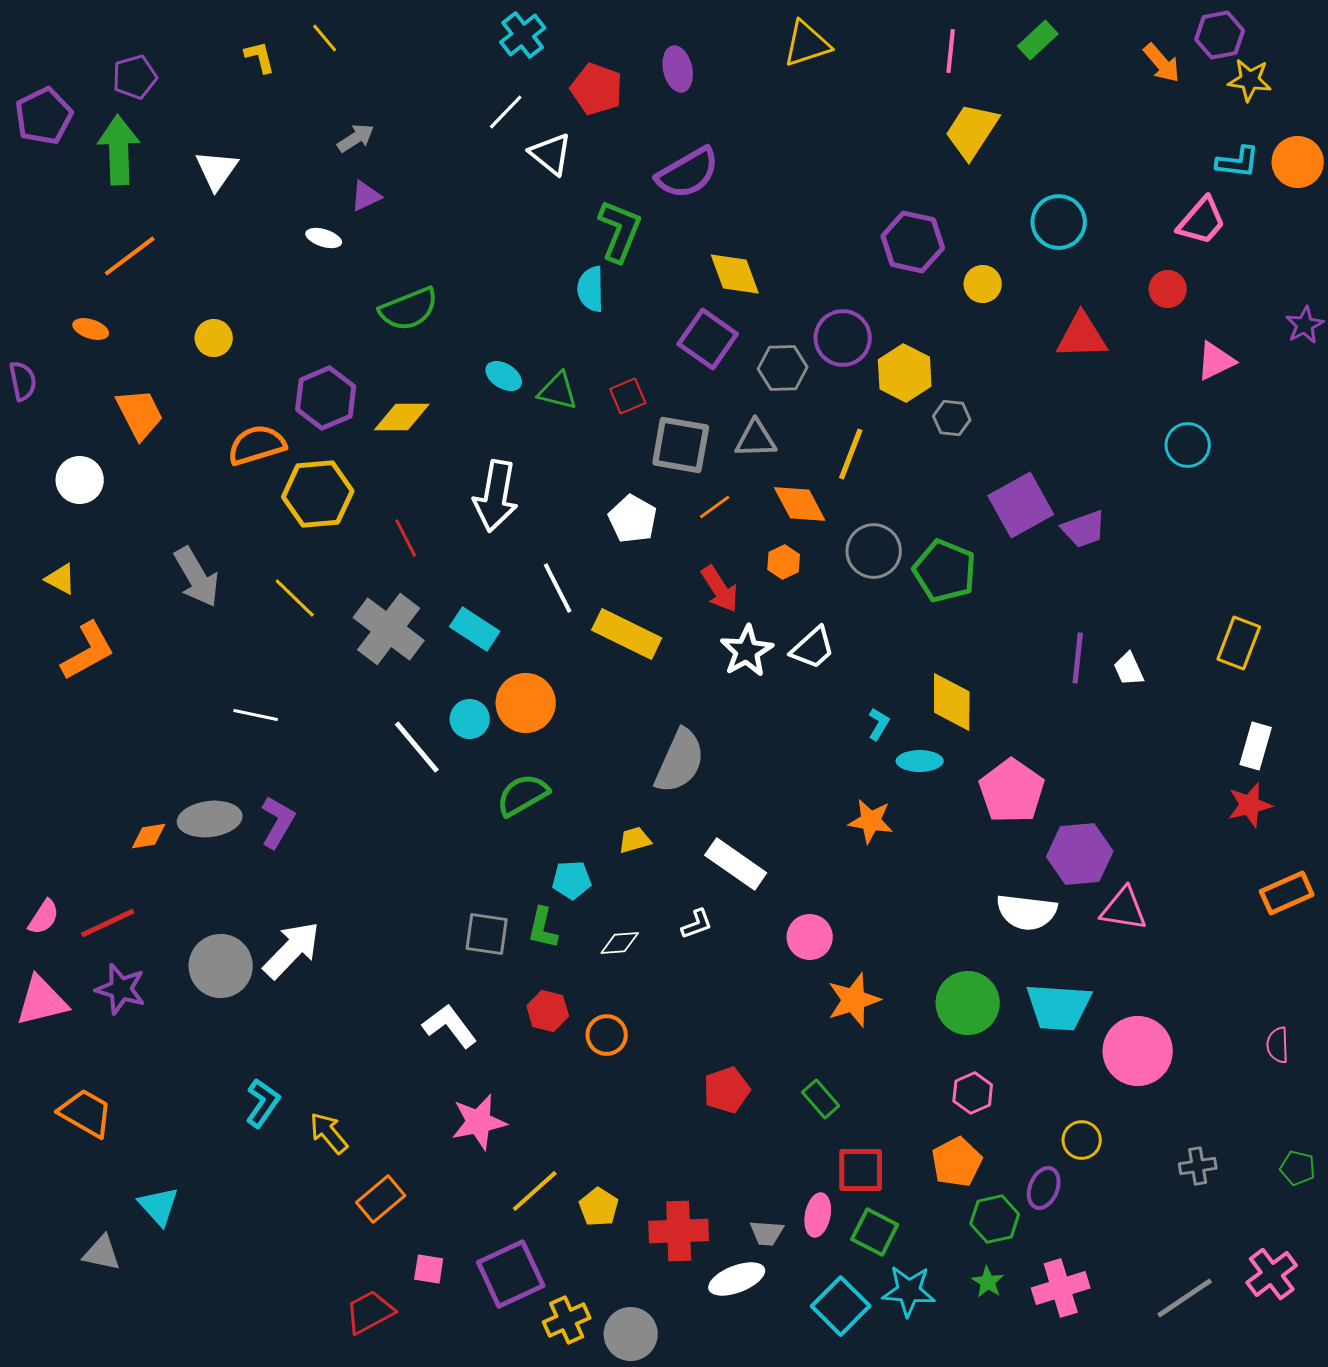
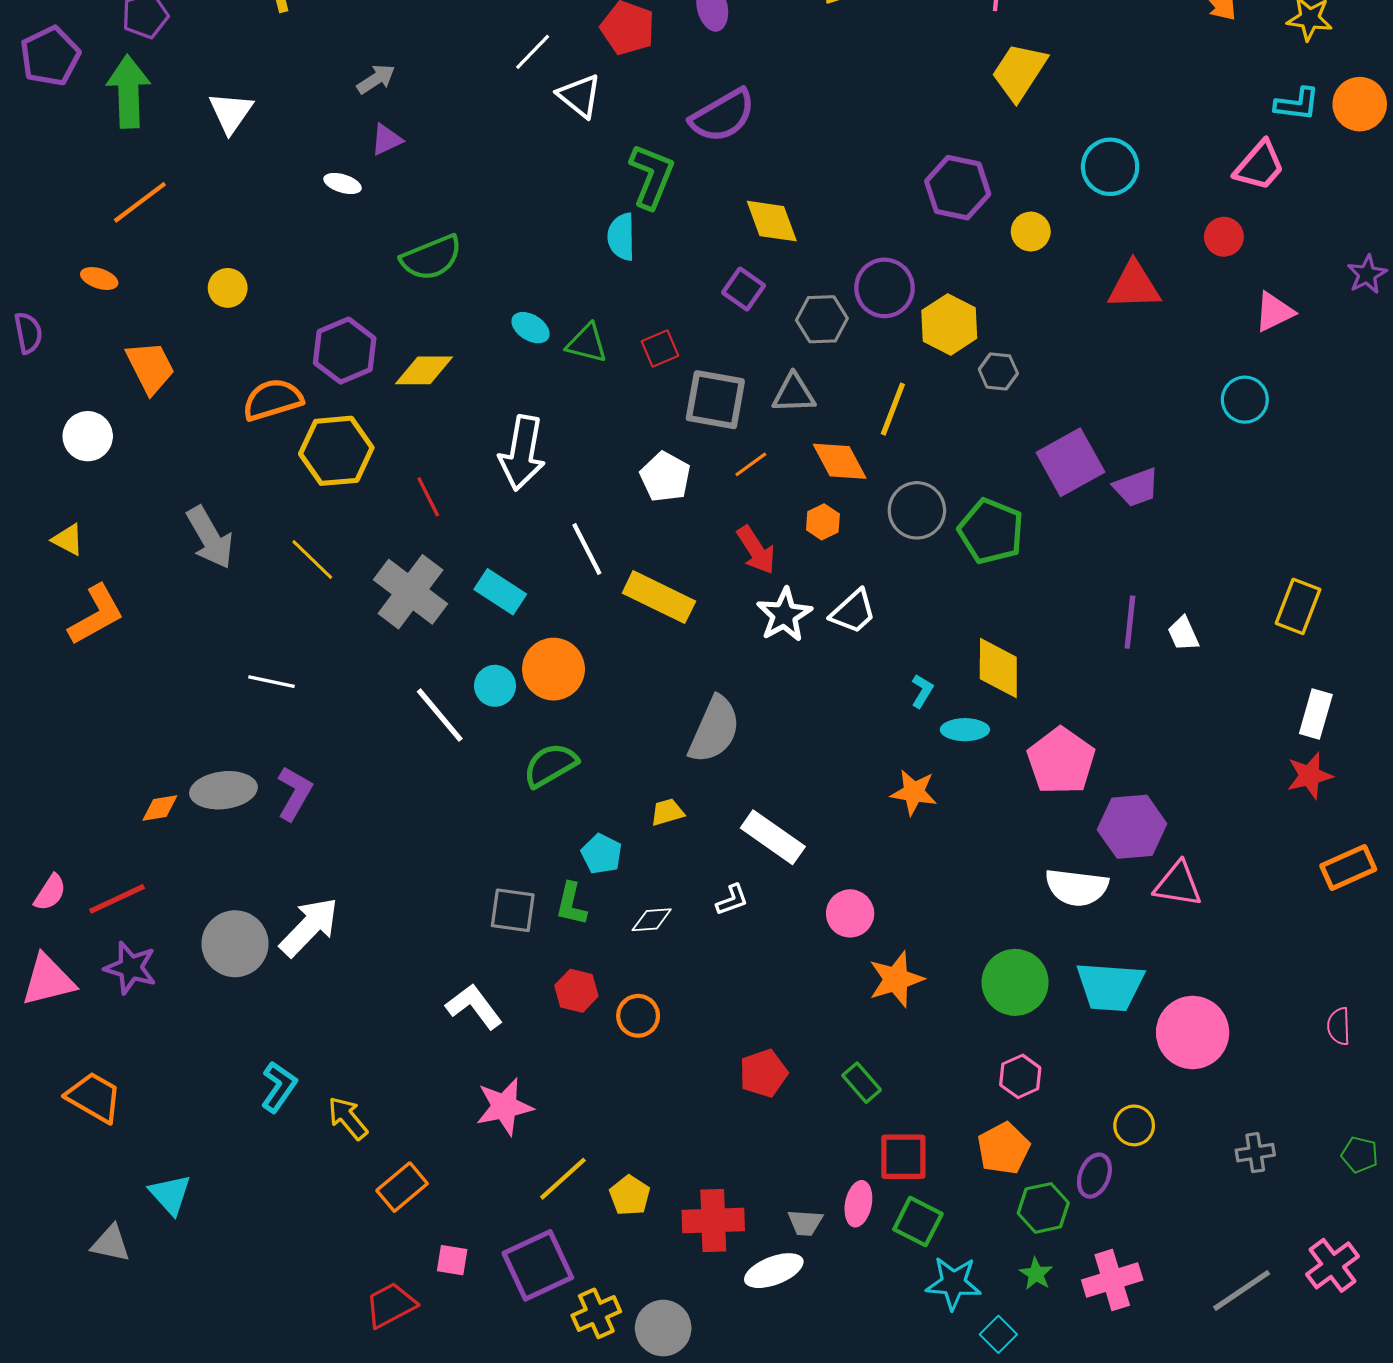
purple square: (708, 339) -> (744, 289), size x0.7
cyan pentagon: (572, 880) -> (602, 854), turned 30
cyan square: (841, 1306) -> (998, 1334), moved, size x0.6

